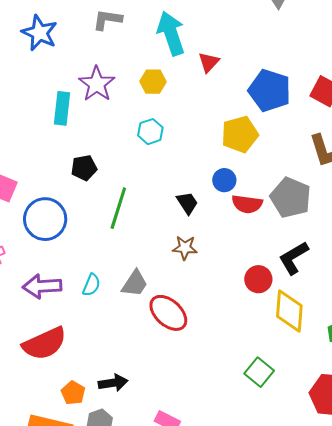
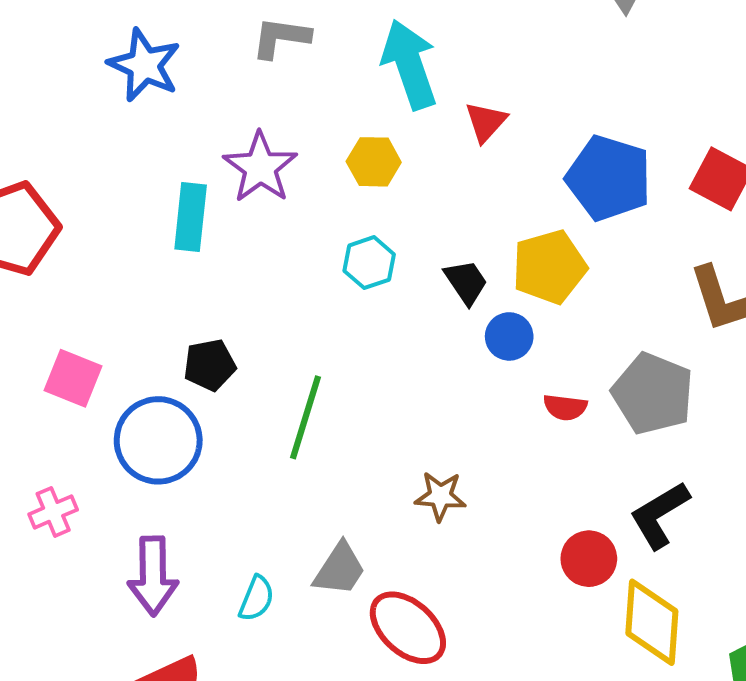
black pentagon: (84, 168) -> (210, 365), moved
blue circle: (224, 180) -> (509, 336), moved
black trapezoid: (187, 203) -> (466, 282), moved
red semicircle: (247, 204) -> (565, 407), size x0.7
cyan semicircle: (91, 285) -> (256, 598), moved
purple arrow: (42, 286) -> (153, 576), turned -87

